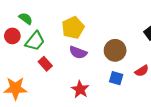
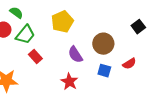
purple semicircle: (78, 52) -> (75, 55), moved, turned 36

